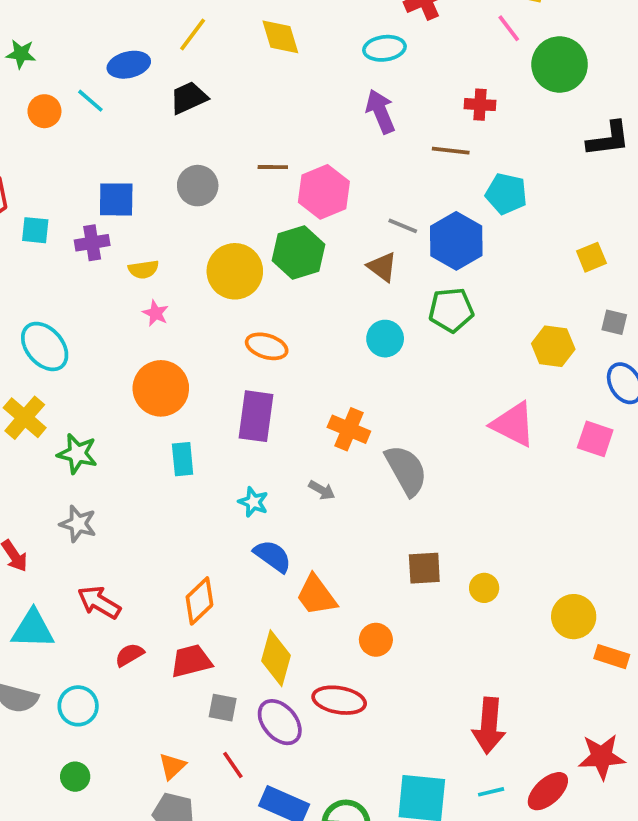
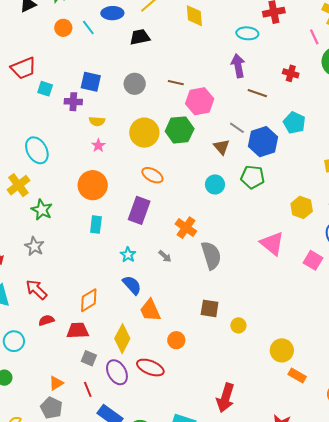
brown line: (451, 151) -> (257, 93), moved

